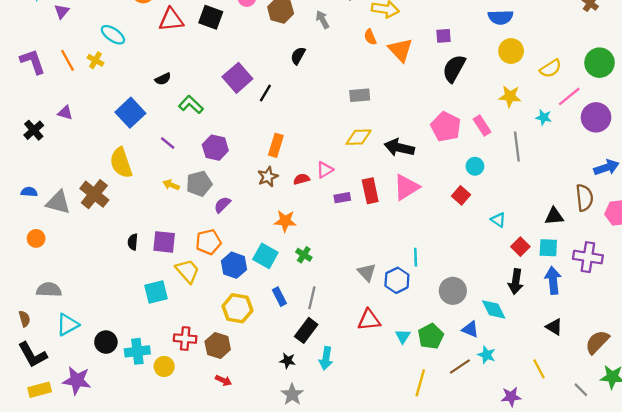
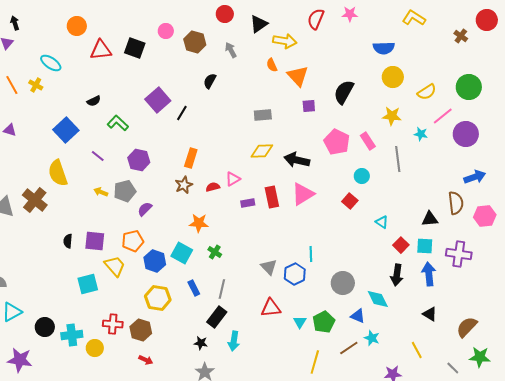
purple square: (444, 36) -> (309, 106), moved

